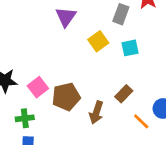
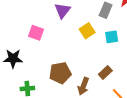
pink square: (38, 87) -> (36, 33), moved, turned -35

